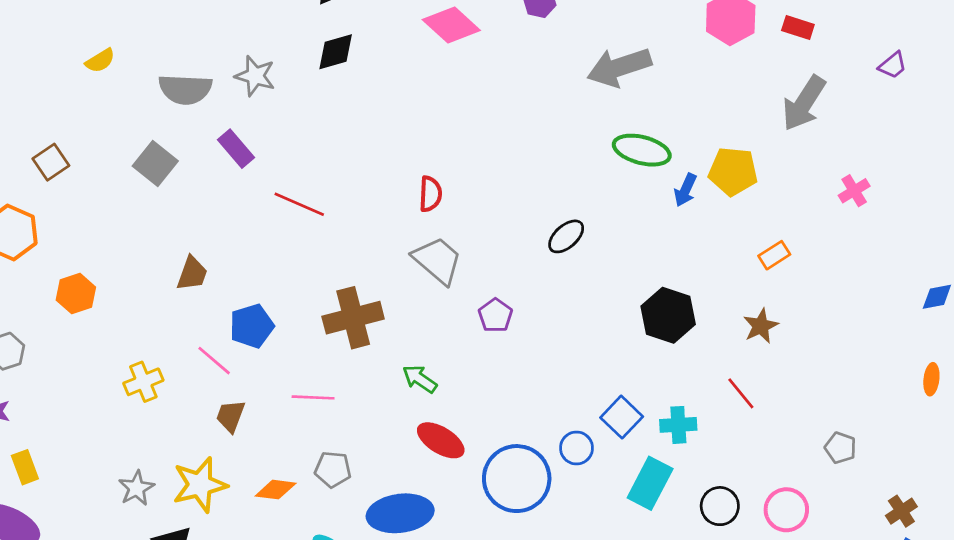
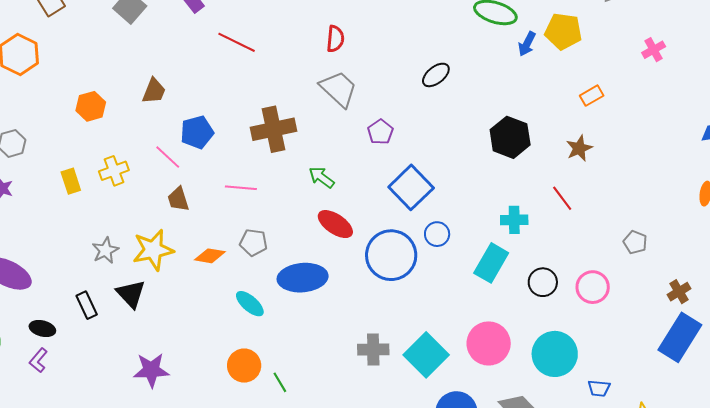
orange hexagon: (76, 294) -> (91, 106), moved
brown trapezoid: (231, 416) -> (178, 199), turned -40
blue square: (622, 417) -> (411, 187), moved, size x1.4
yellow rectangle: (25, 467) -> (71, 181), moved

